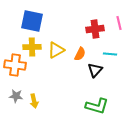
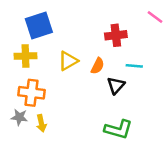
blue square: (32, 21) -> (39, 26), turned -30
pink line: (119, 23) -> (155, 17), moved, turned -40
yellow cross: (32, 47) -> (25, 56), moved
orange cross: (15, 65) -> (32, 93), moved

